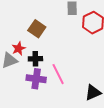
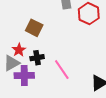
purple cross: (36, 79) -> (24, 75), moved

